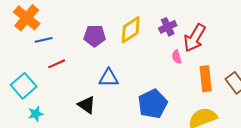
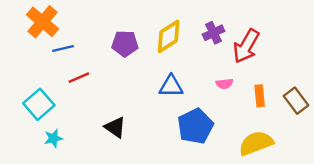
pink semicircle: (177, 57) -> (224, 84), moved, turned -80
blue triangle: (109, 78) -> (171, 86), moved
orange rectangle: (206, 79) -> (260, 96), size x0.7

